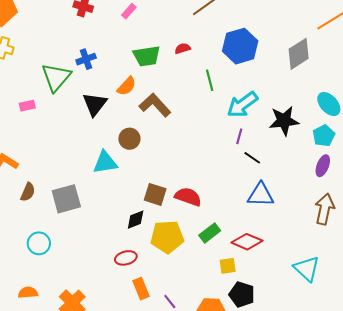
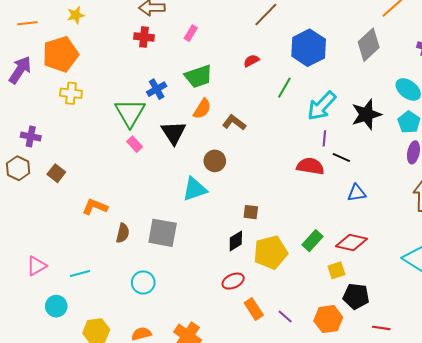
green trapezoid: (147, 56) -> (198, 76), moved
green line: (210, 80) -> (284, 88), turned 55
brown L-shape: (155, 105) -> (234, 122), size x0.7
pink rectangle: (27, 106) -> (135, 144), moved, turned 70
brown square: (155, 194) -> (251, 212), size x0.7
blue triangle: (261, 195) -> (357, 193), size x0.7
red semicircle: (188, 197) -> (310, 166), moved
gray square: (66, 199) -> (163, 233), turned 36

